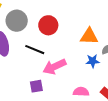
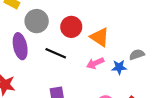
orange triangle: (89, 36) -> (100, 37), moved, turned 30
pink arrow: (54, 67) -> (95, 63), moved, size x0.7

